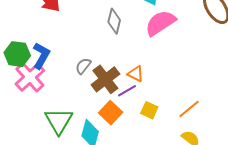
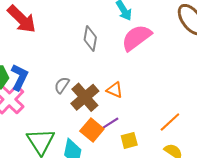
purple line: (127, 91) -> (110, 124), moved
yellow square: (149, 110) -> (129, 140), moved, turned -36

